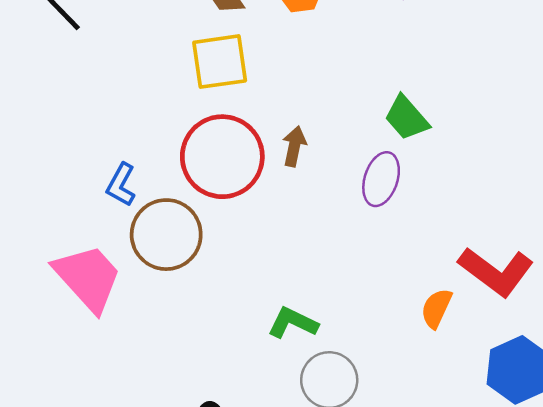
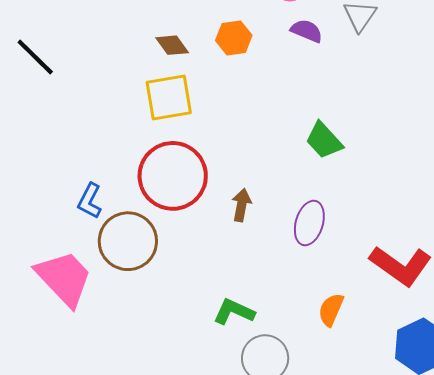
brown arrow: (294, 146) -> (241, 205), moved
purple ellipse: (381, 179) -> (309, 223), moved
orange semicircle: (436, 308) -> (331, 310), moved

